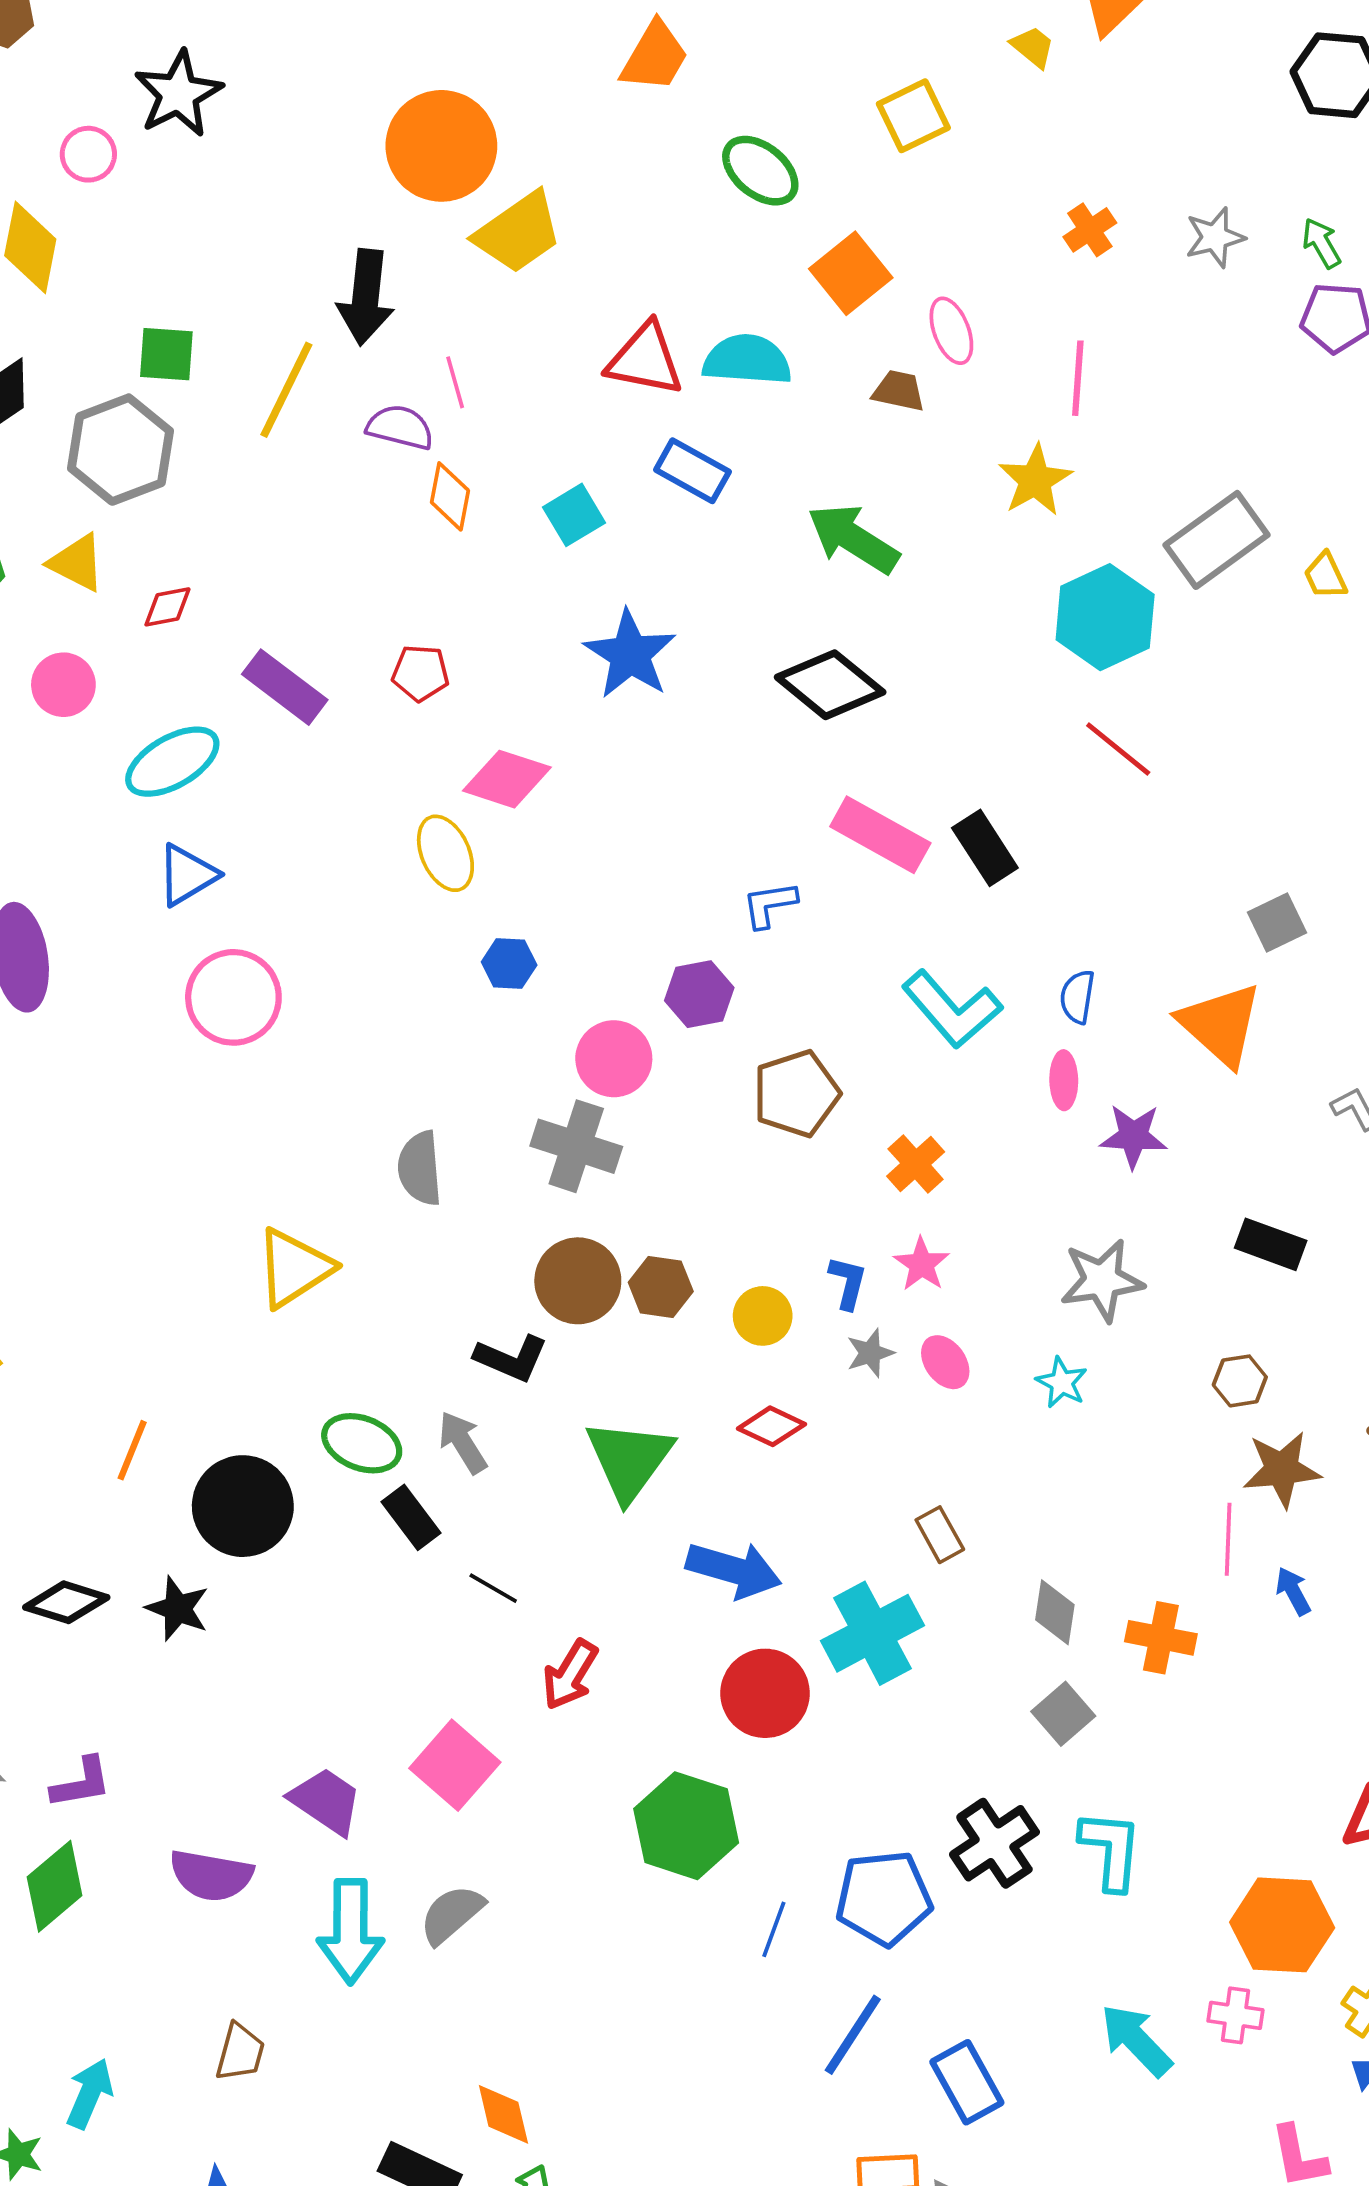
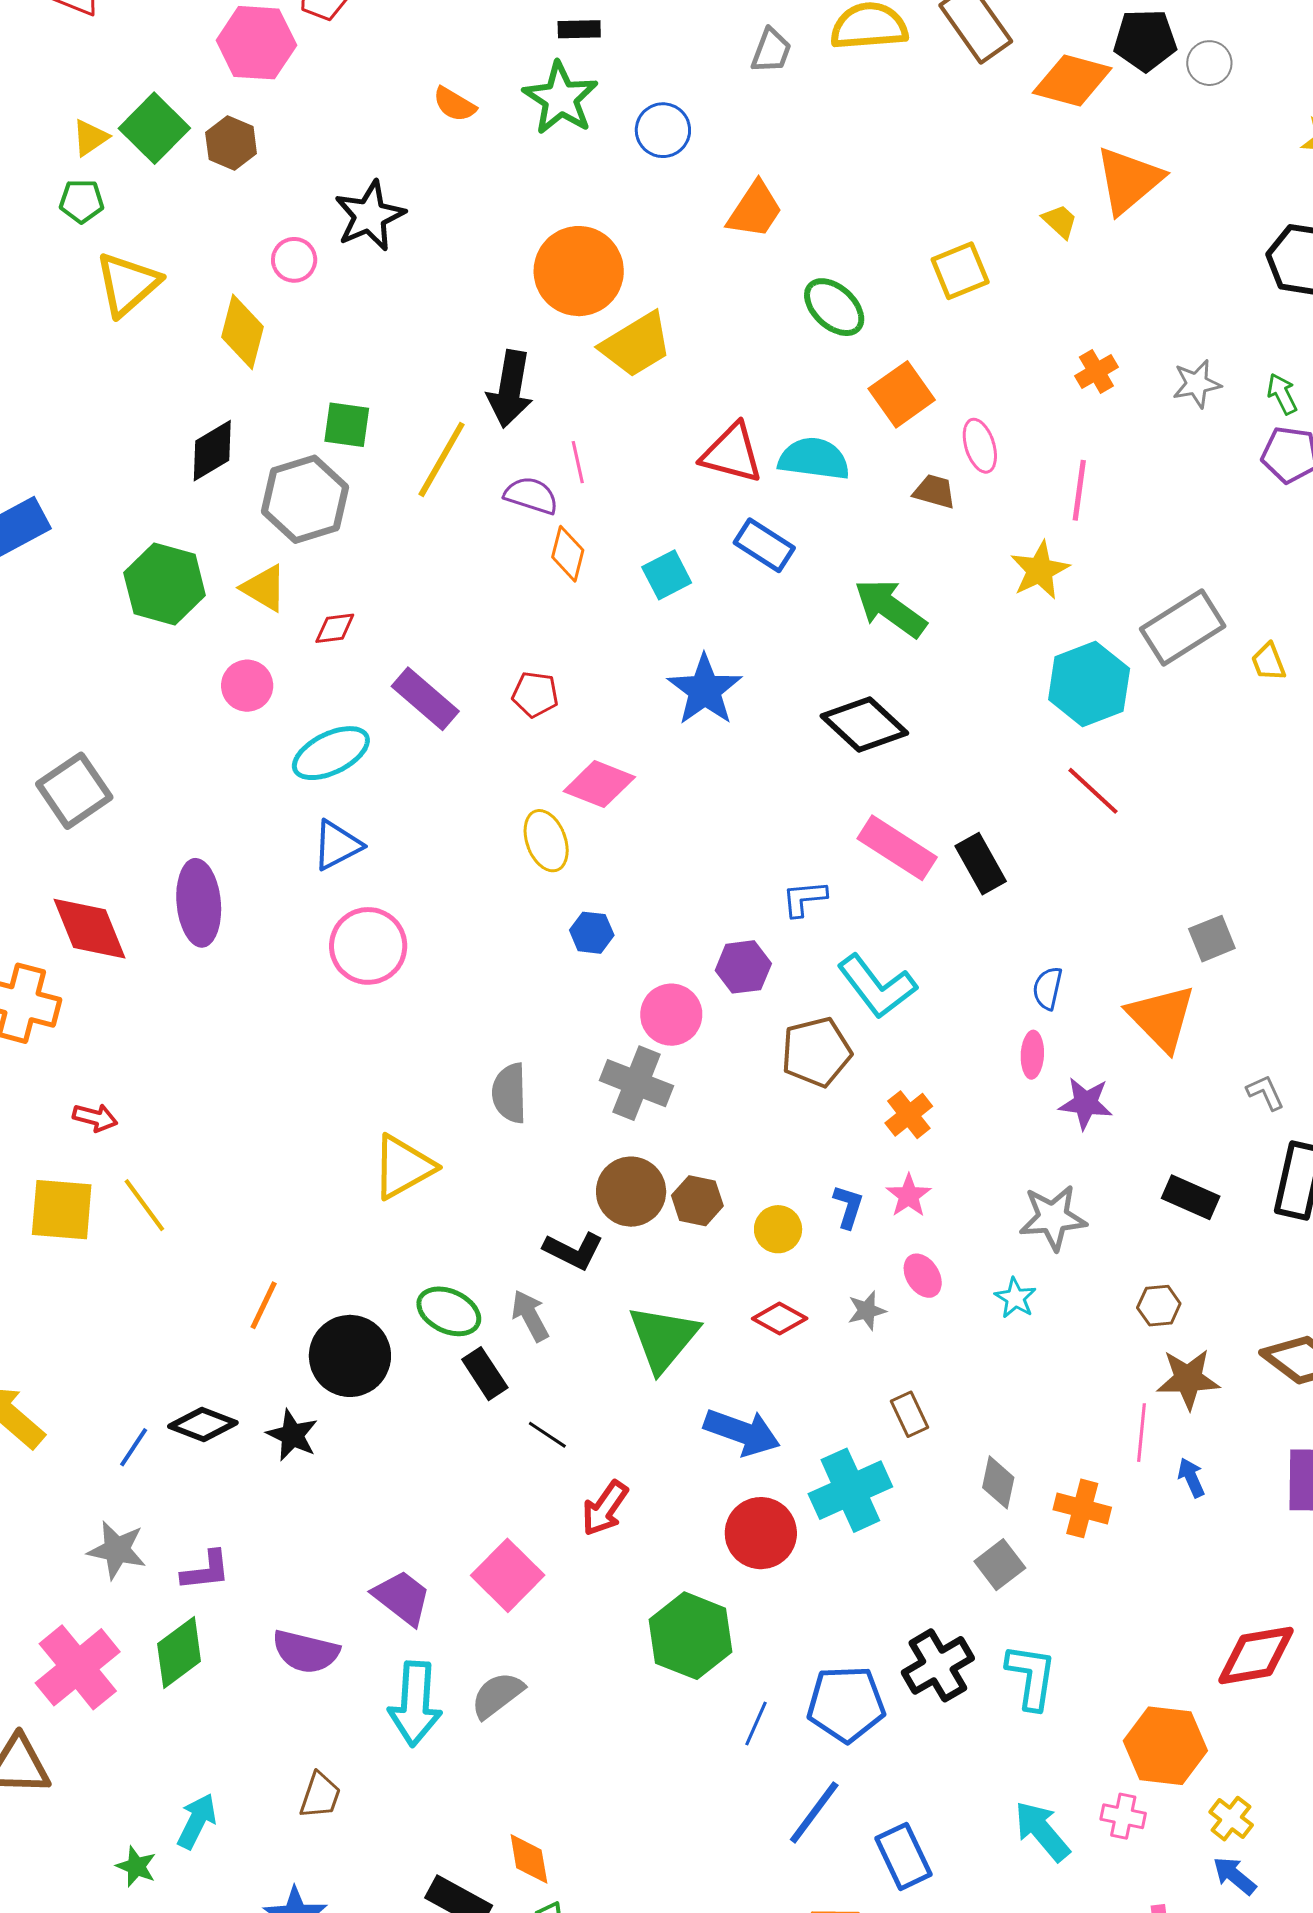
cyan L-shape: (952, 1009) -> (877, 986), moved
gray star: (870, 1353) -> (867, 1311), moved

